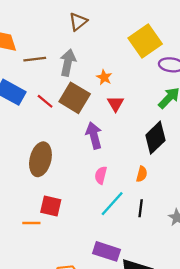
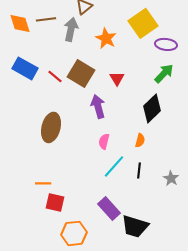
brown line: (35, 59) -> (46, 19), moved
gray arrow: (68, 63) -> (71, 29), moved
orange star: (104, 77) -> (106, 38), moved, size x1.5
red square: (51, 206) -> (55, 202), moved
purple rectangle: (106, 251) -> (109, 208), turned 30

